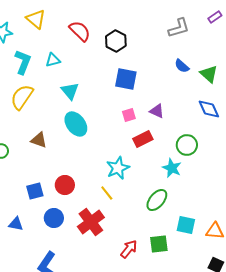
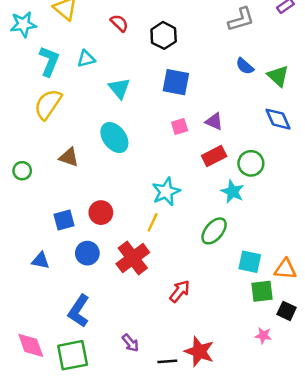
red semicircle: (80, 31) -> (119, 23), size x0.7
cyan triangle: (70, 91) -> (119, 88), moved
red rectangle: (143, 139) -> (214, 156), moved
yellow line: (107, 193) -> (153, 222), turned 63
green square: (159, 244) -> (262, 291), moved

